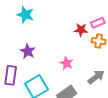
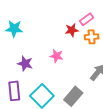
pink star: (67, 63) -> (57, 56), moved

